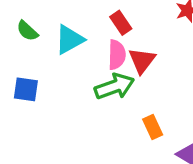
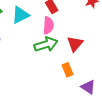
red triangle: (142, 61) -> (75, 44), moved

